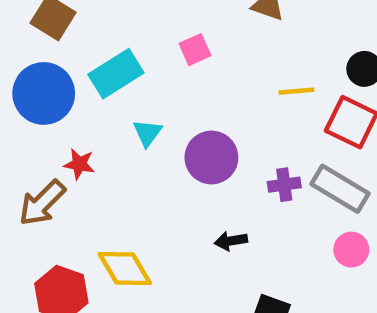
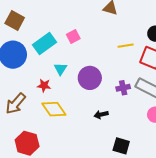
pink square: (195, 50) -> (73, 36), moved
red star: (79, 164) -> (44, 86), moved
yellow diamond: (125, 269) -> (54, 109), moved

